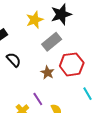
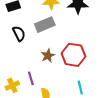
gray rectangle: (52, 42) -> (45, 25), moved

